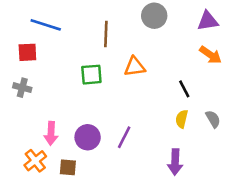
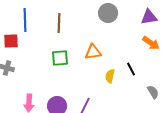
blue line: (46, 25) -> (25, 20), turned 70
brown line: (106, 34) -> (59, 23), moved
yellow semicircle: (182, 119) -> (110, 76), moved

